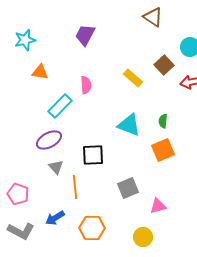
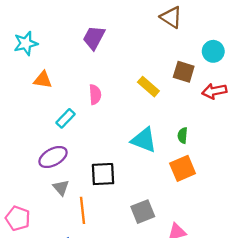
brown square: (164, 65) -> (184, 72), turned -30
cyan rectangle: (60, 106) -> (65, 118), size x0.7

